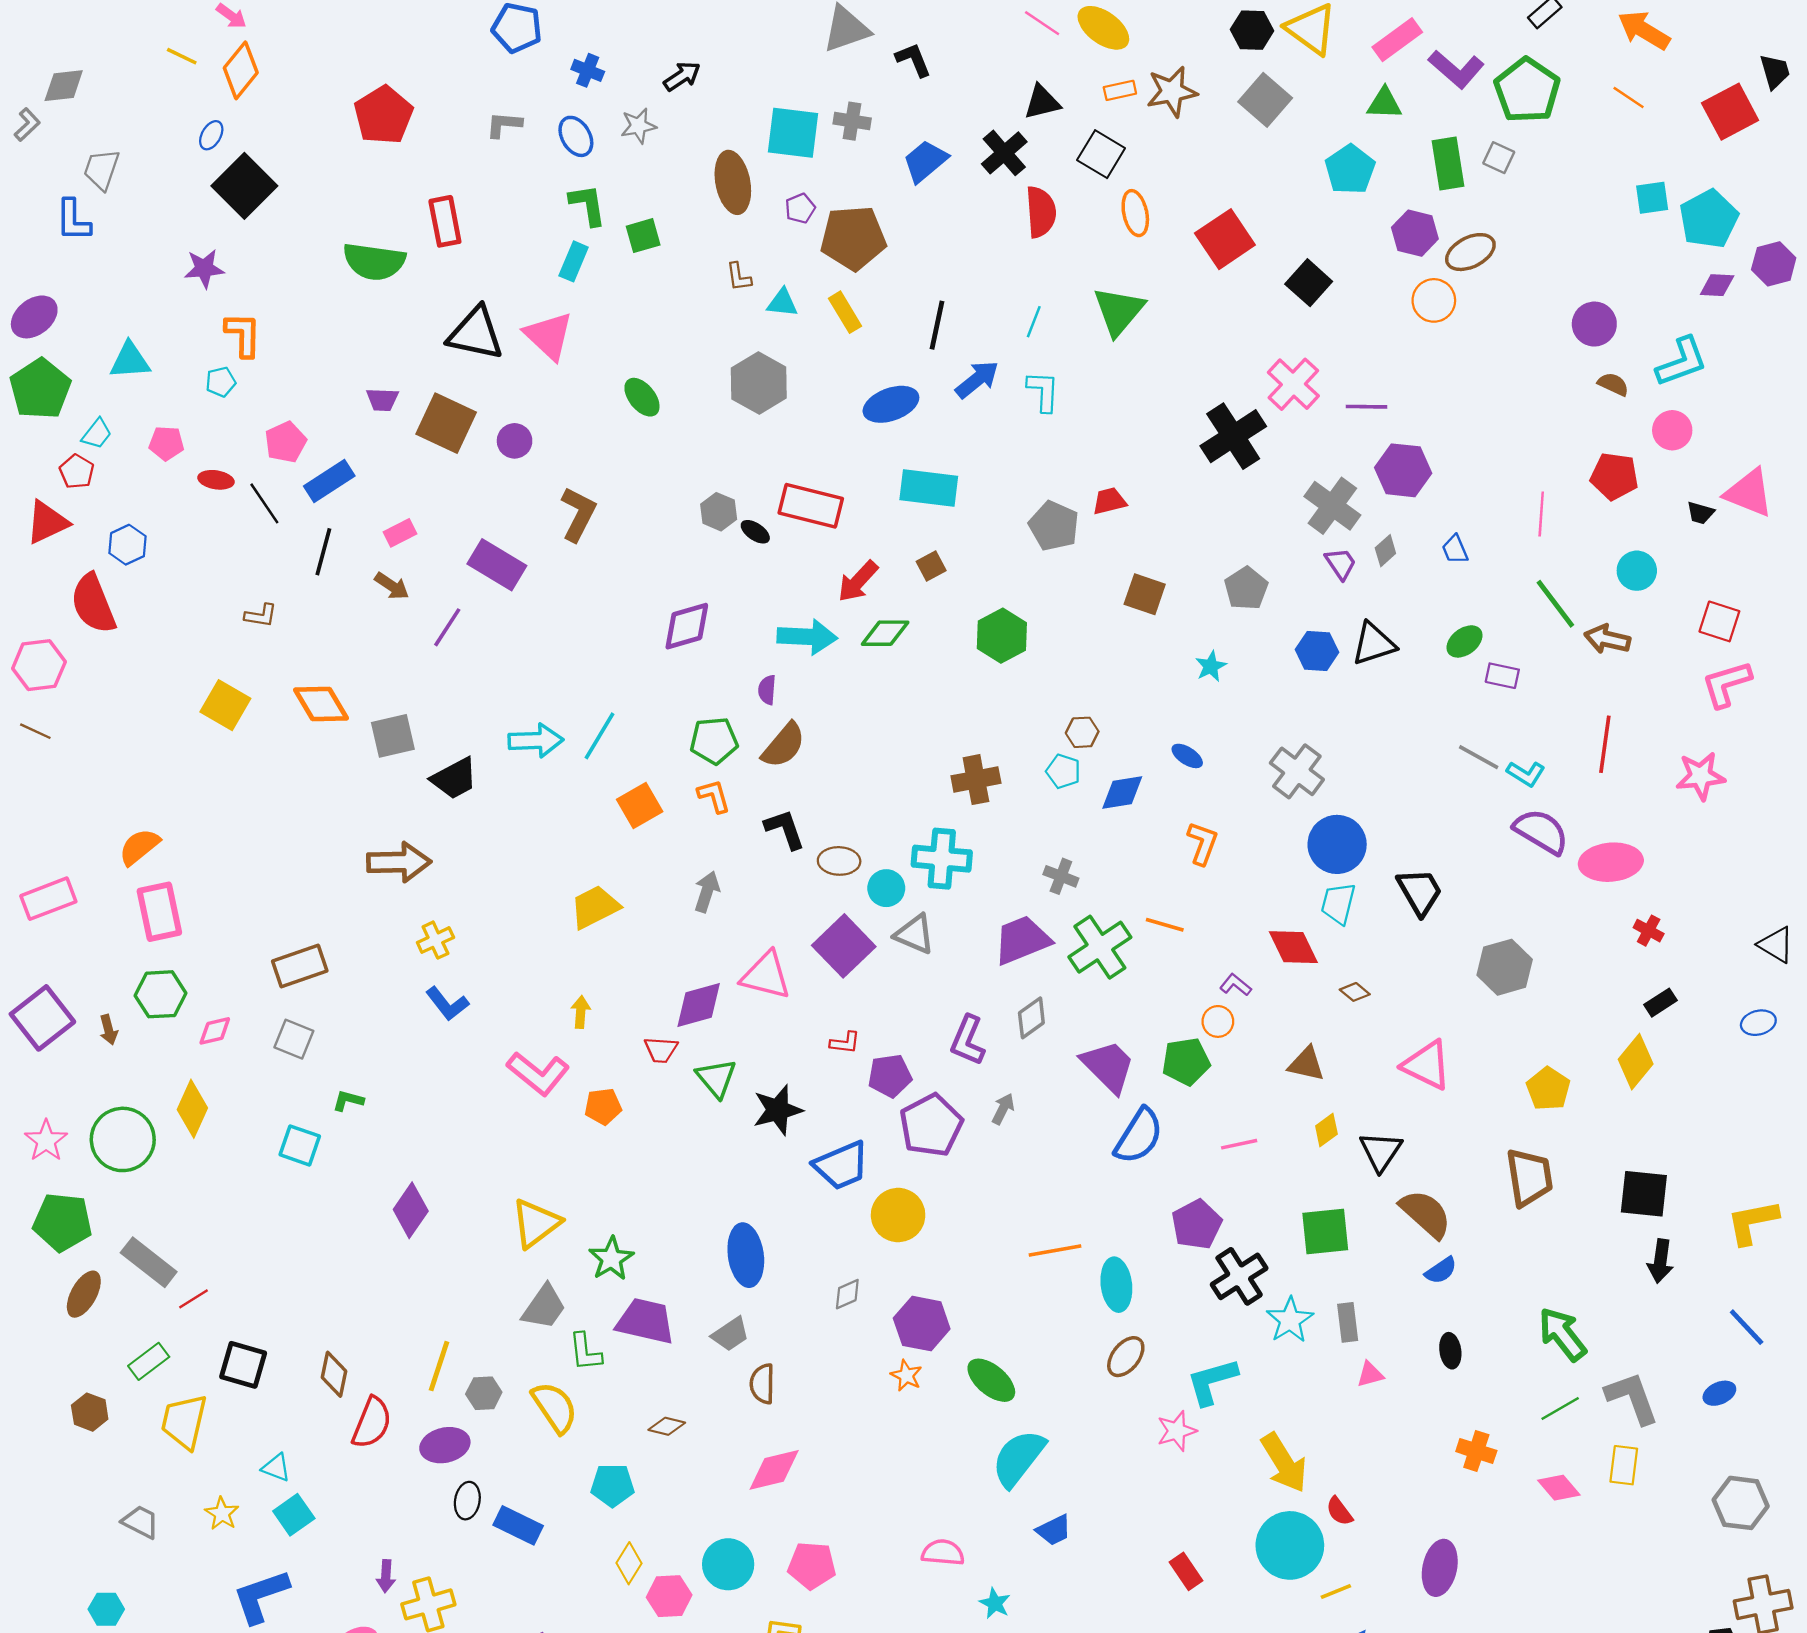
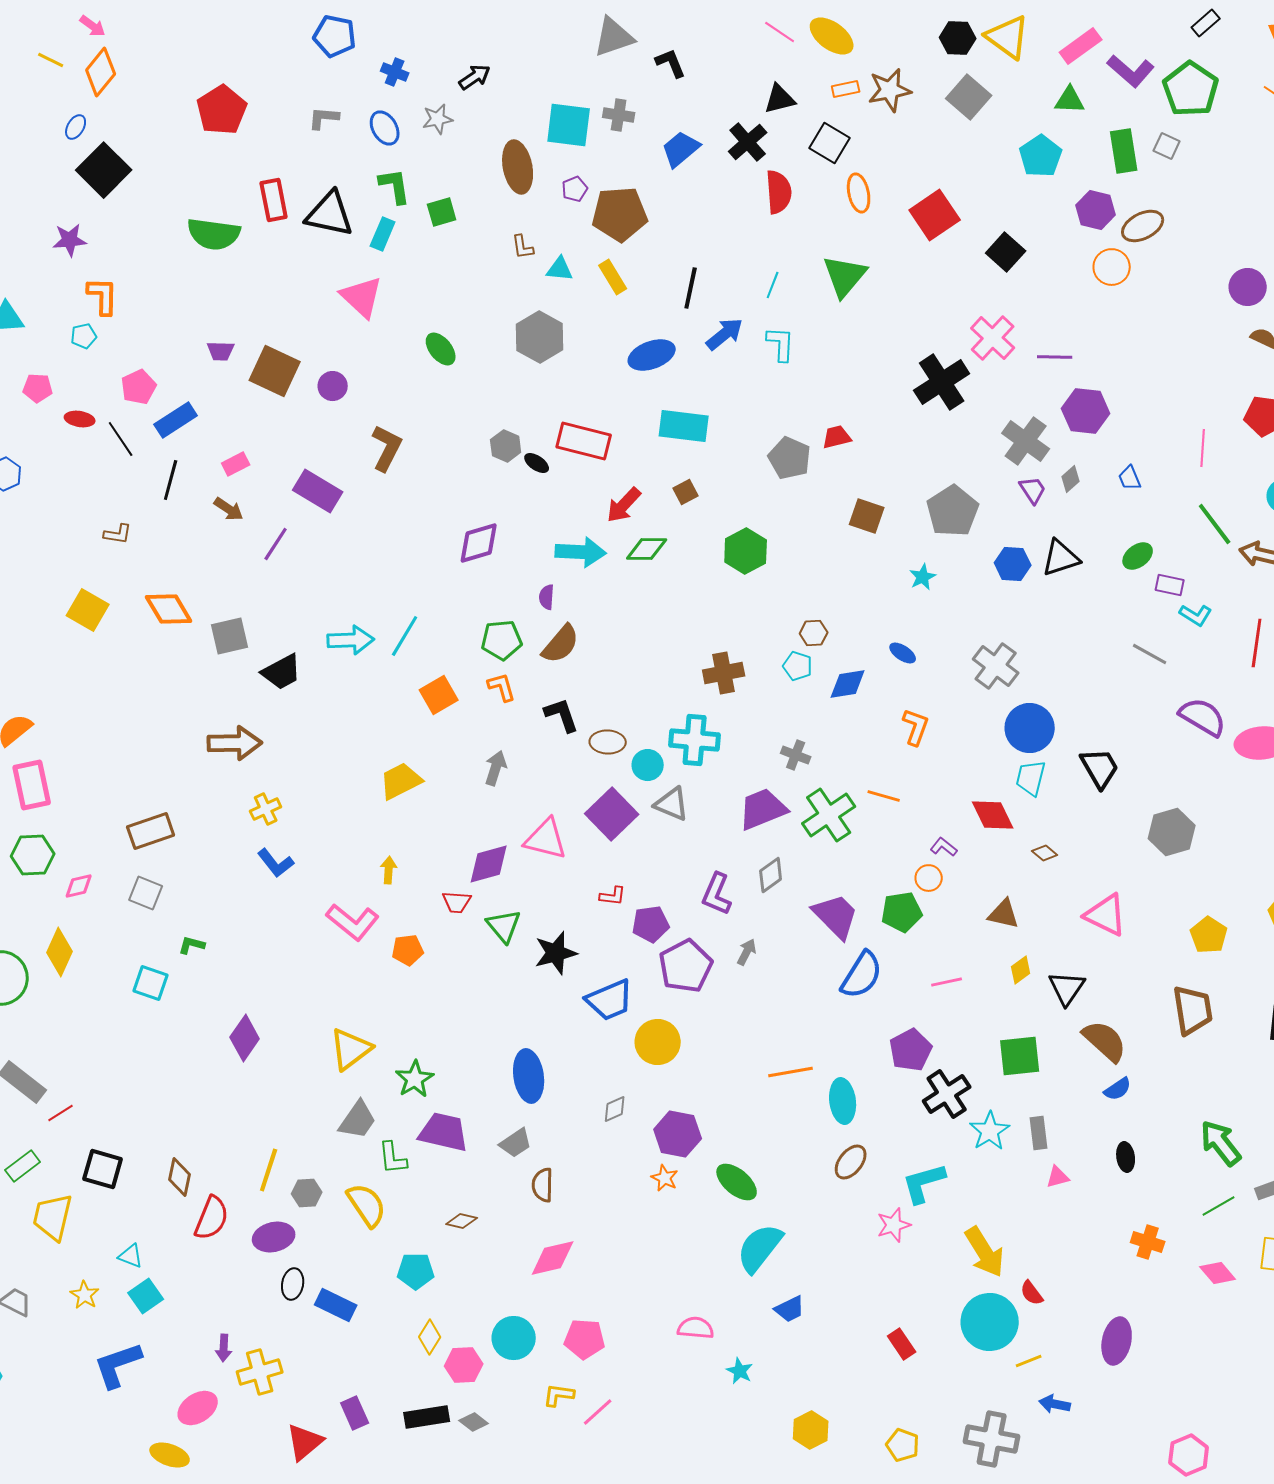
black triangle: (476, 333) -> (330, 214), moved
gray pentagon: (1246, 588) -> (953, 511), size x1.4
cyan L-shape: (1526, 774) -> (1196, 615), moved

